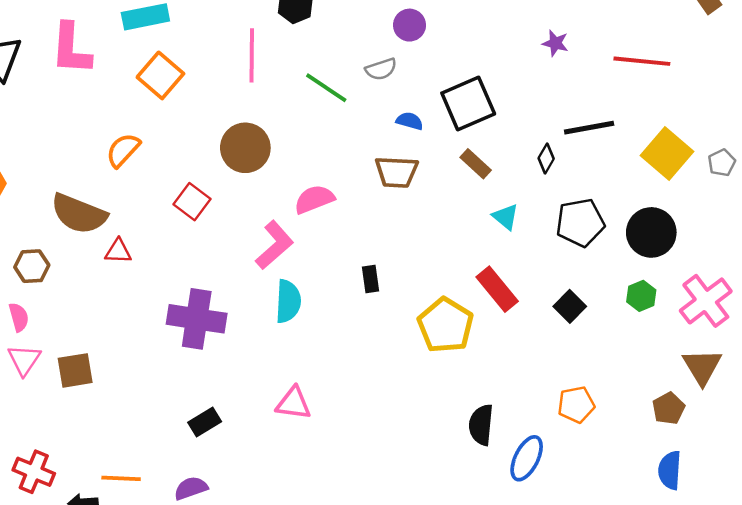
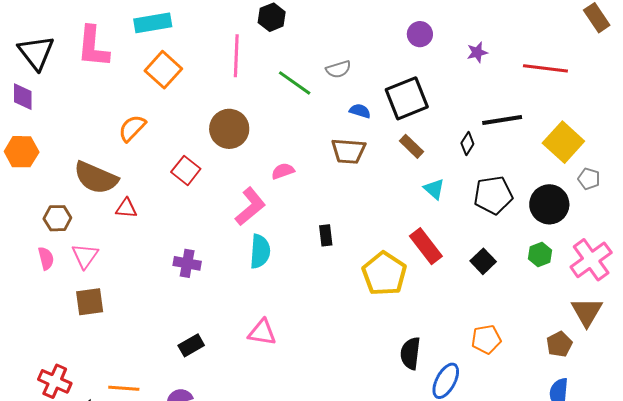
purple circle: (410, 25) -> (420, 34), moved
purple star: (555, 43) -> (477, 52), turned -30
gray pentagon: (722, 163) -> (589, 179), moved, turned -30
pink semicircle: (314, 199) -> (283, 171), size x0.7
purple cross: (197, 319) -> (187, 263), size x0.6
pink triangle: (24, 360) -> (85, 256), moved

